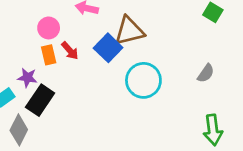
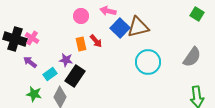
pink circle: (49, 28) -> (81, 16), moved
blue square: (108, 48) -> (120, 28), moved
gray semicircle: (206, 73) -> (192, 57), size x1.5

